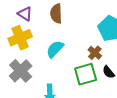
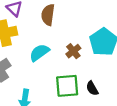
brown cross: (95, 53) -> (73, 51), moved

